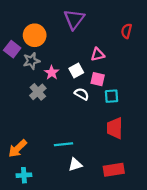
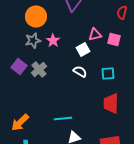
purple square: (12, 49) -> (19, 66), moved
white square: (76, 71) -> (83, 50), moved
pink star: (52, 73) -> (53, 40), moved
pink square: (98, 79) -> (114, 40), moved

